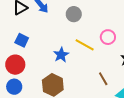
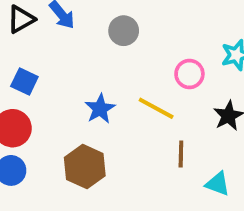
yellow line: (85, 45) -> (156, 108), moved
brown line: (103, 79) -> (181, 154), turned 32

